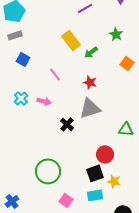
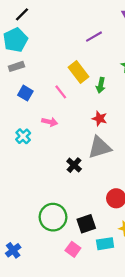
green arrow: (91, 52) -> (101, 85), turned -40
pink line: (55, 74) -> (61, 92), moved
pink arrow: (44, 101) -> (50, 122), moved
black square: (95, 173) -> (86, 224), moved

